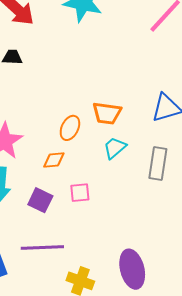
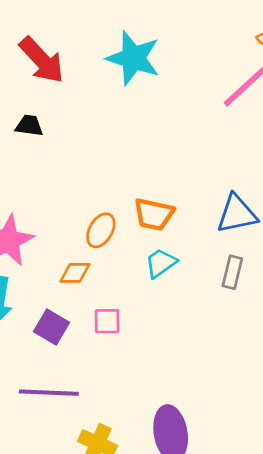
gray rectangle: (158, 164) -> (232, 272), moved, size x0.7

